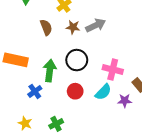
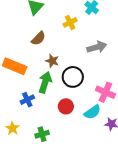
brown semicircle: (46, 27) -> (38, 38), moved, turned 56
brown star: (73, 27) -> (52, 61), moved

